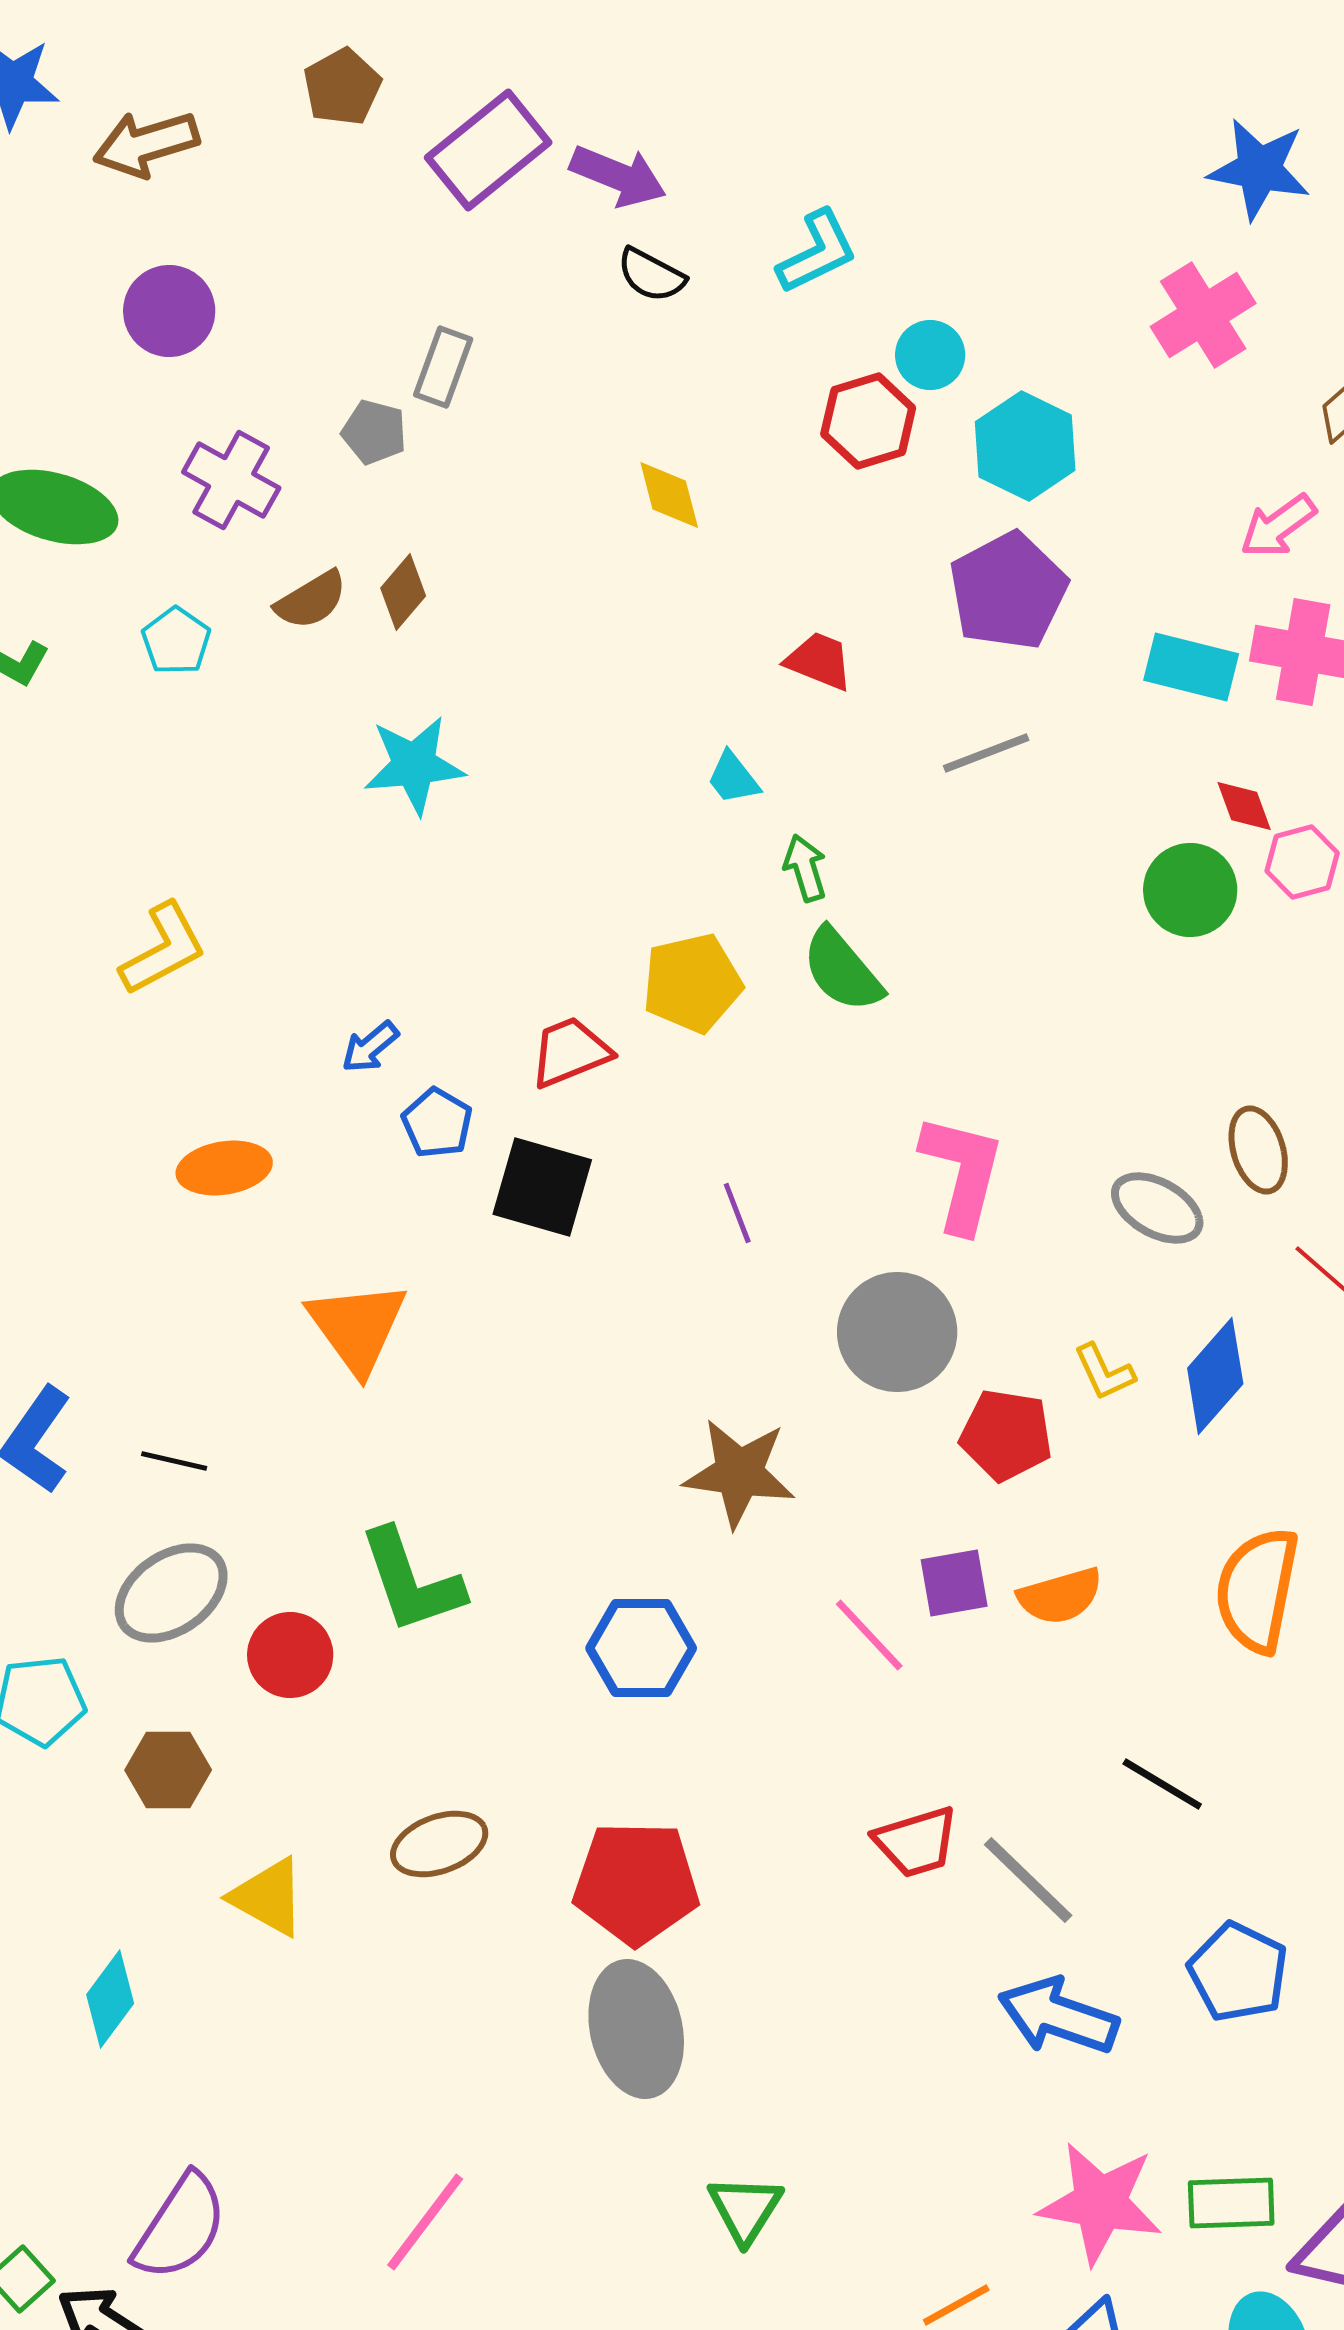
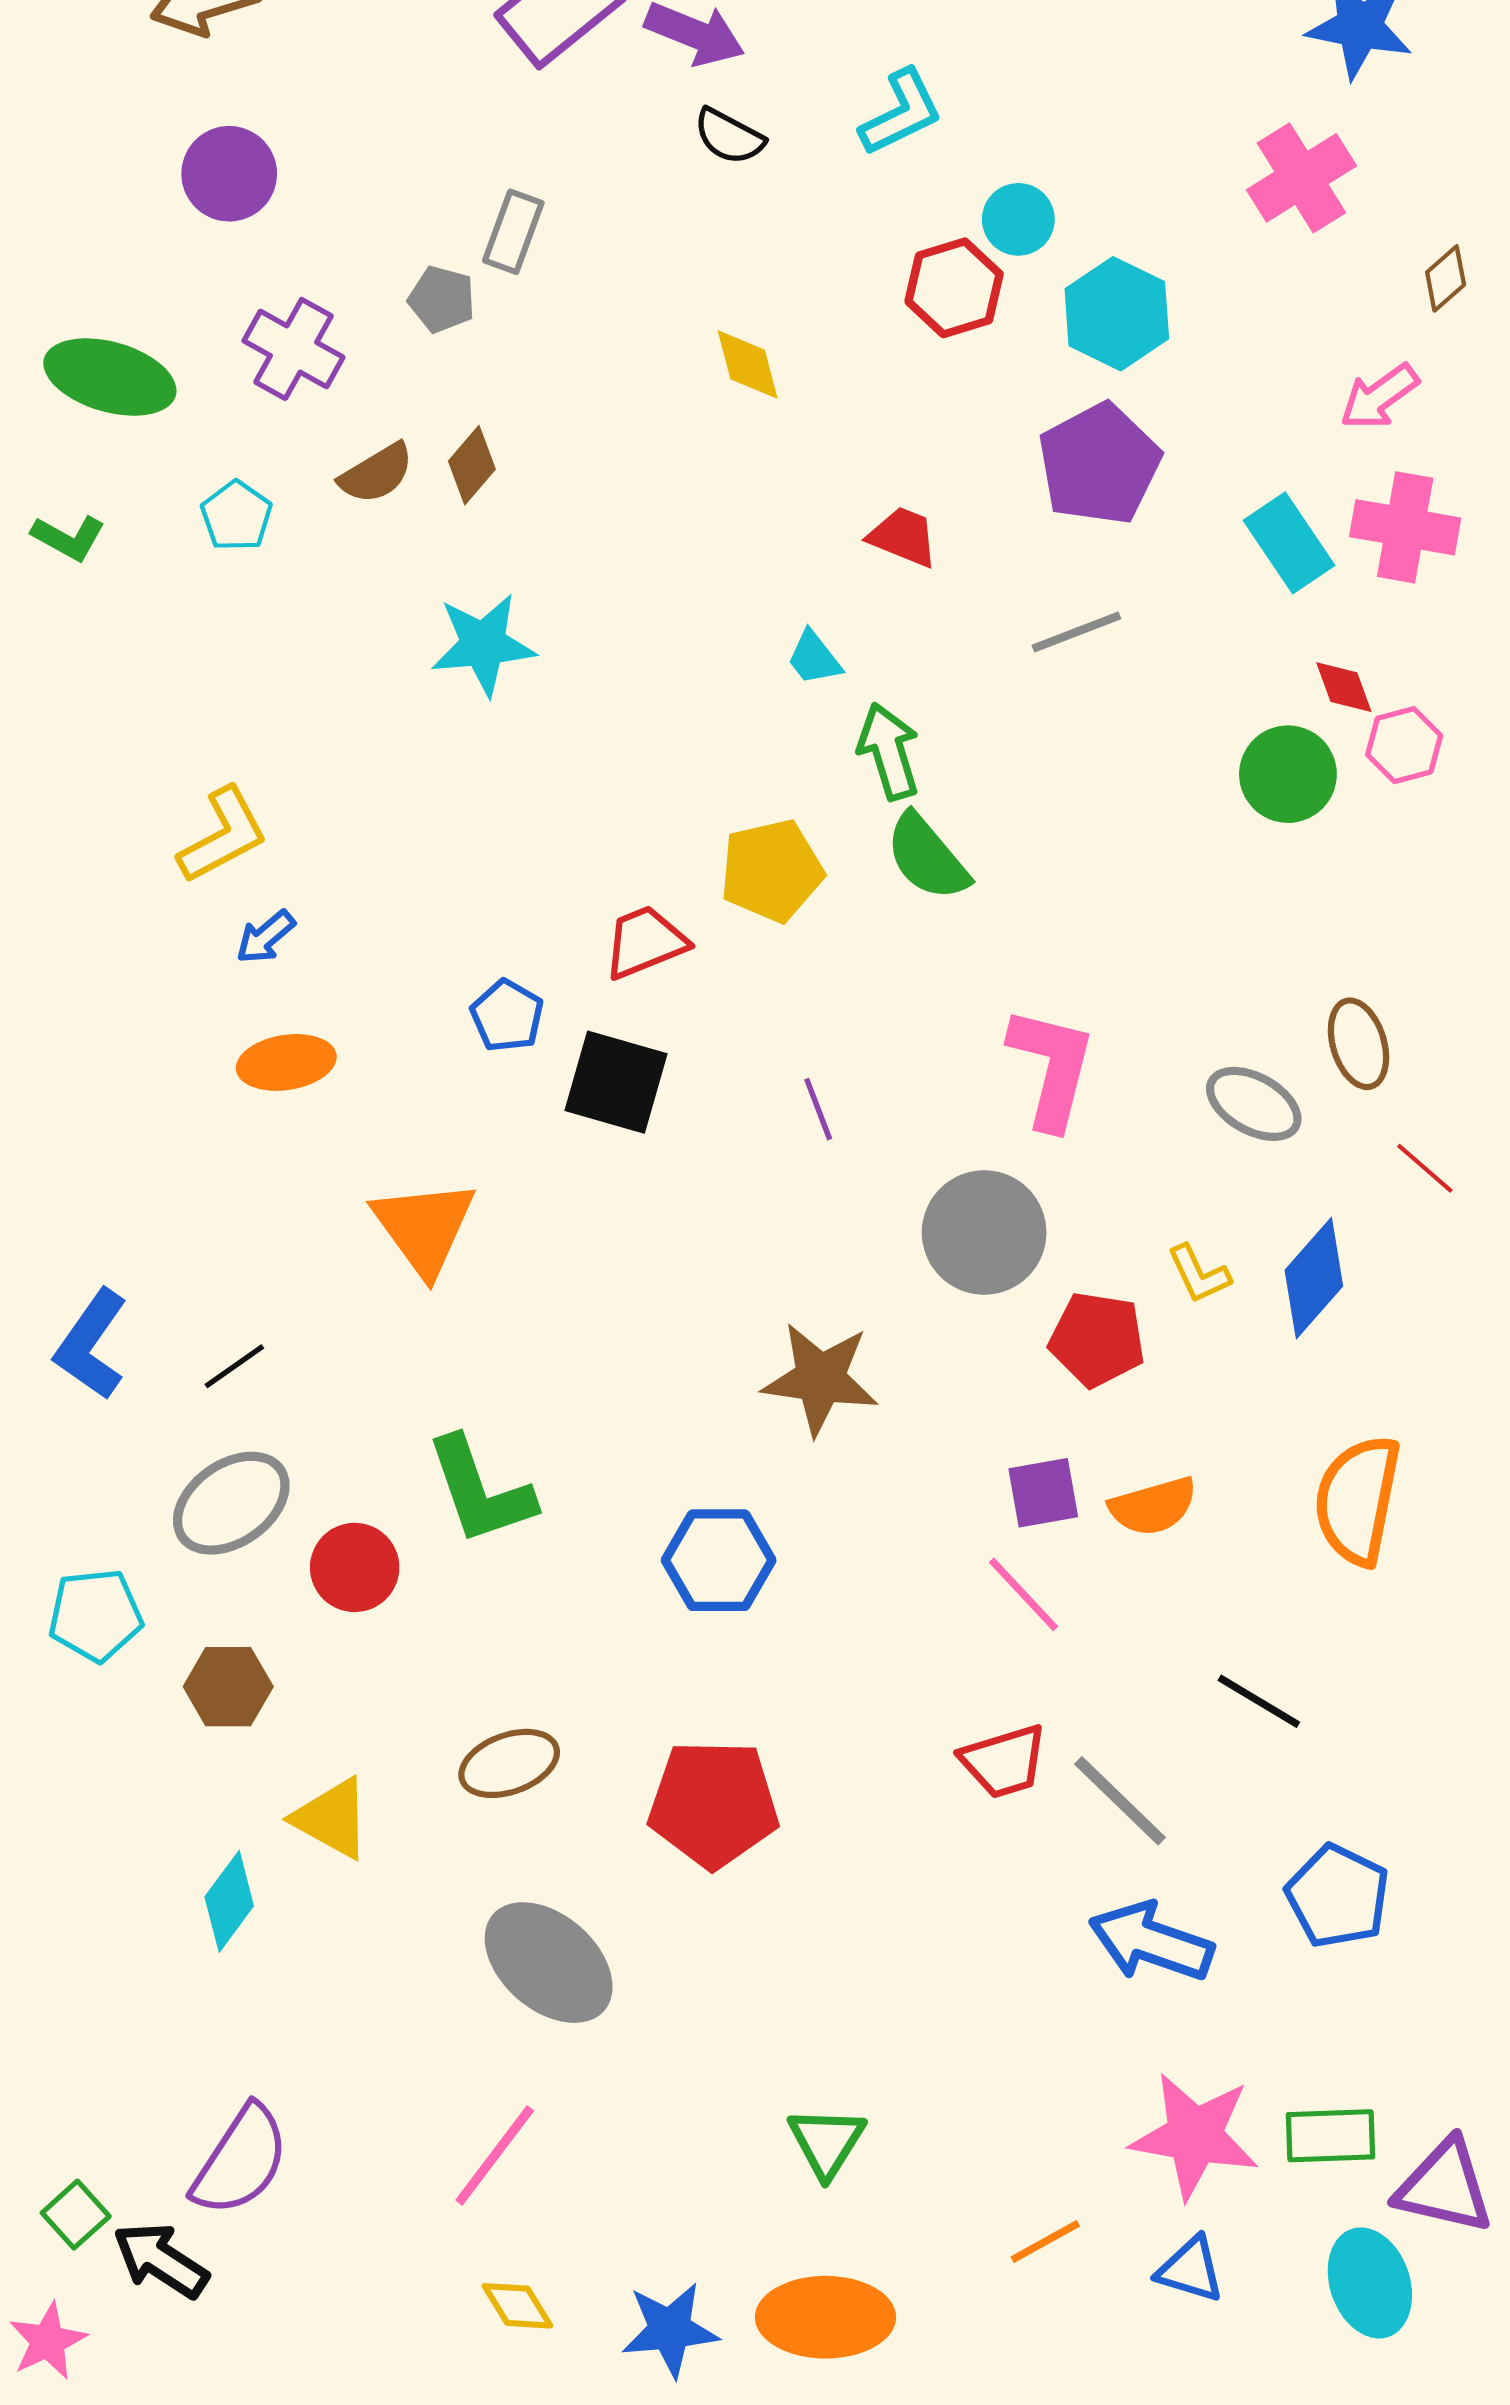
cyan rectangle: (1191, 667) -> (1289, 543), turned 42
green arrow: (805, 868) -> (889, 751), size x1.4
blue arrow: (370, 1047) -> (265, 937), moved
black line: (174, 1461) -> (234, 1366), turned -48
pink line: (869, 1635) -> (1024, 1594), moved
cyan diamond: (110, 1999) -> (229, 1901), moved
gray ellipse: (636, 2029) -> (549, 1963), moved, turned -36

